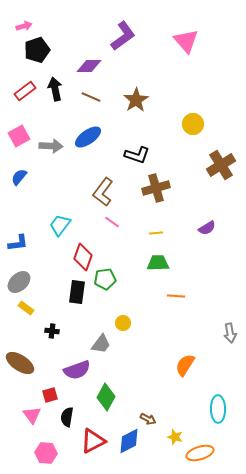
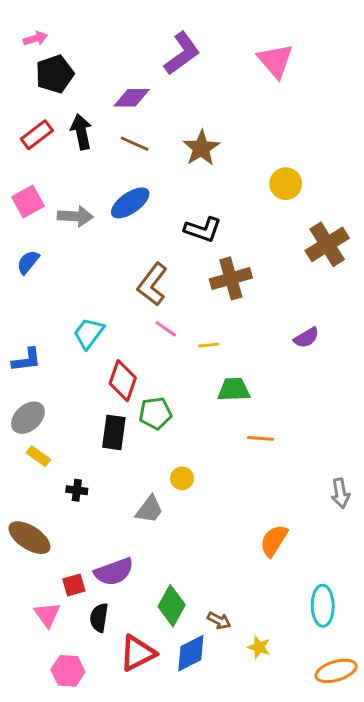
yellow line: (156, 233) -> (209, 345), moved
purple semicircle: (77, 370) -> (114, 572), moved
green diamond: (106, 397) -> (172, 606), moved
orange ellipse: (200, 453) -> (336, 671), moved

